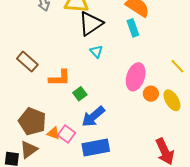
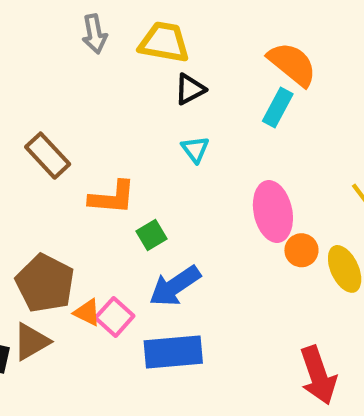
black triangle: (91, 24) -> (190, 89), size x0.6
cyan rectangle: (133, 28) -> (278, 108), turned 42
pink ellipse: (136, 77) -> (273, 212), turned -36

